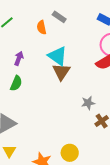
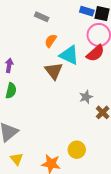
orange semicircle: (41, 27) -> (51, 41), moved, turned 56
cyan triangle: (58, 56) -> (69, 55), moved

